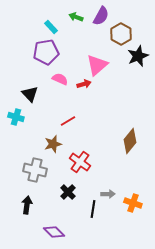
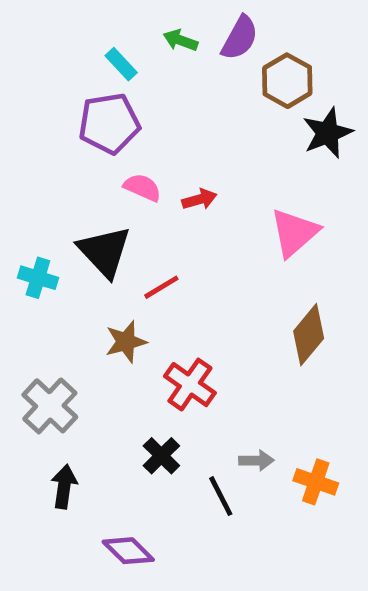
pink triangle: (97, 65) -> (294, 233), moved
black triangle: (30, 94) -> (104, 252), moved, size x1.4
gray cross: (35, 170) -> (50, 406), moved, turned 30
black line: (93, 209) -> (221, 496), turned -36

